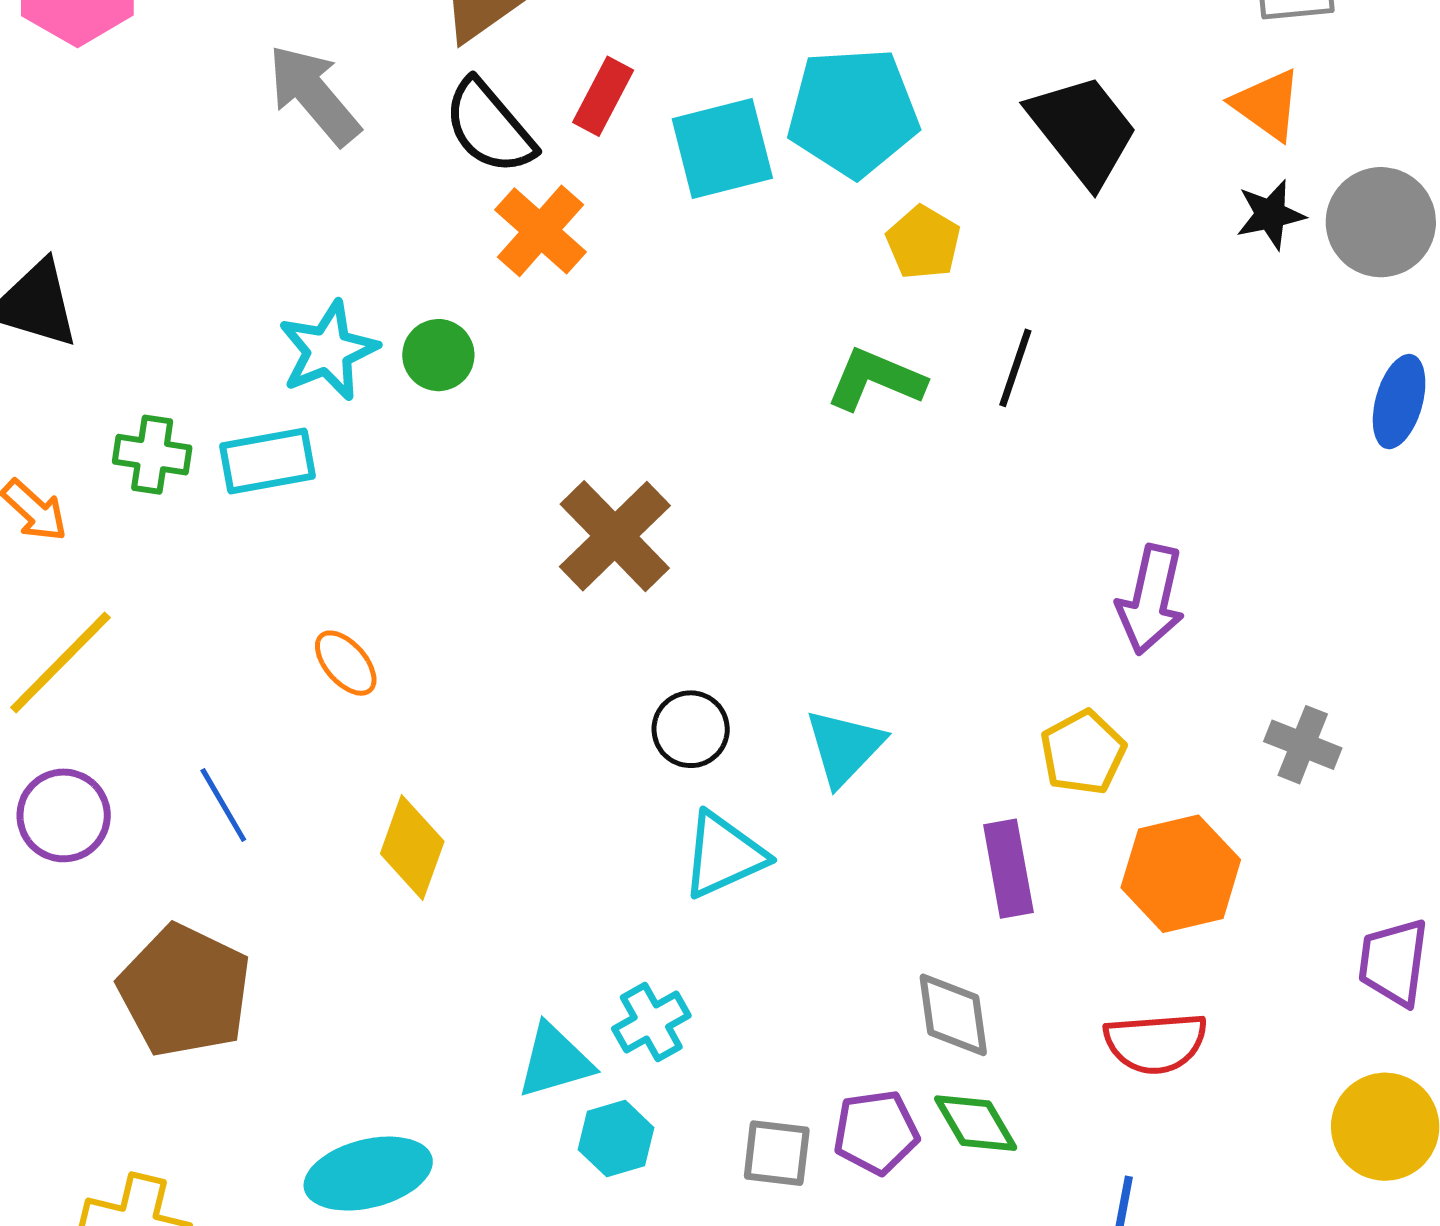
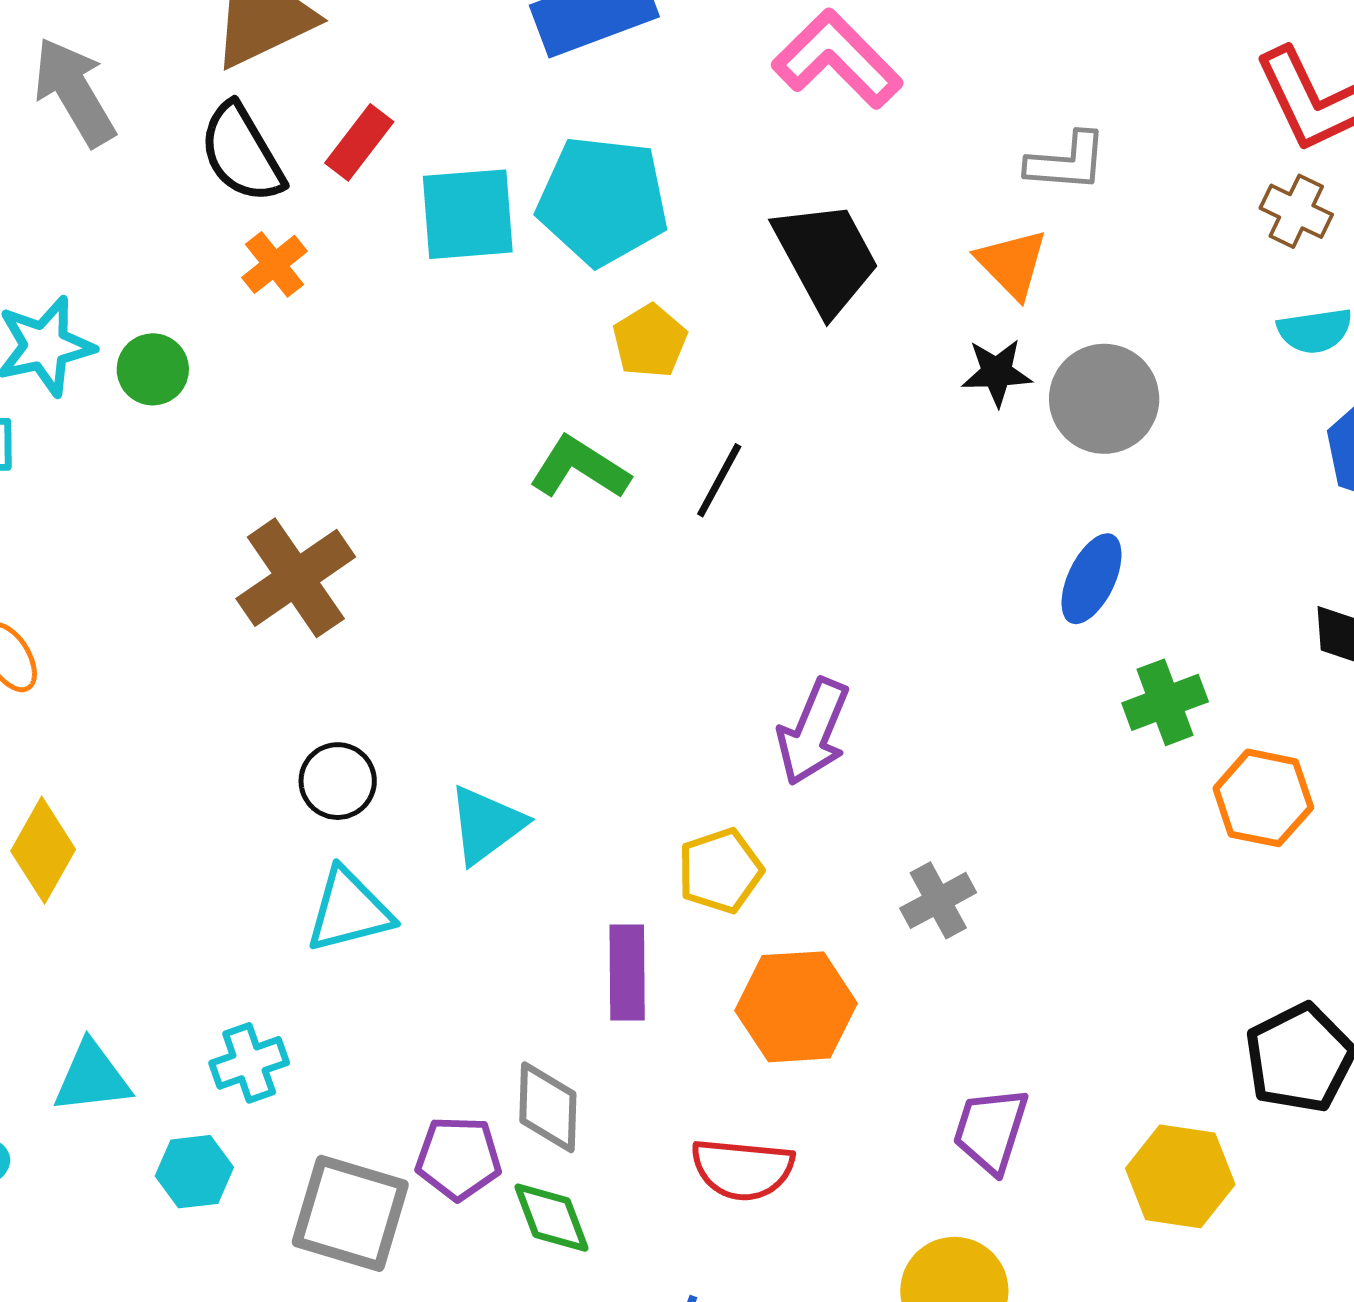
orange cross: (540, 231) -> (275, 264), size x0.7
gray cross: (1303, 745) -> (938, 900), turned 30
cyan triangle: (555, 1061) -> (92, 1077), moved
purple pentagon: (876, 1132) -> (458, 1158), moved
gray square: (777, 1153) -> (350, 1213), size x1.6

